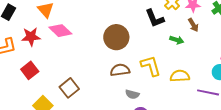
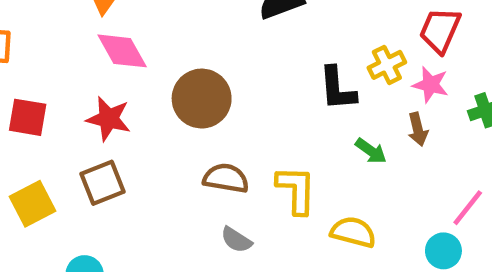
red star: (31, 37) -> (109, 119), moved
brown circle: (116, 37) -> (202, 99), moved
red square: (30, 70) -> (28, 117), turned 30

